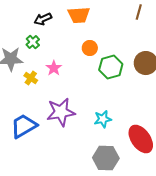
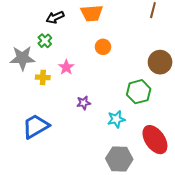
green hexagon: (111, 67) -> (139, 92), moved
yellow cross: (31, 78) -> (43, 77), turned -32
purple star: (61, 112) -> (84, 103), moved, size x0.5

